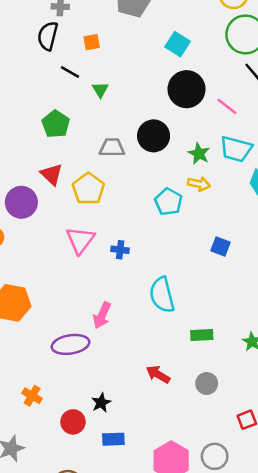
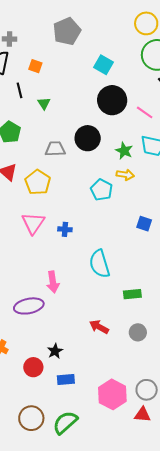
orange square: (92, 42) -> (35, 66), turned 32
black line: (70, 72) -> (19, 90), turned 49
pink arrow: (102, 315) -> (53, 282), turned -30

